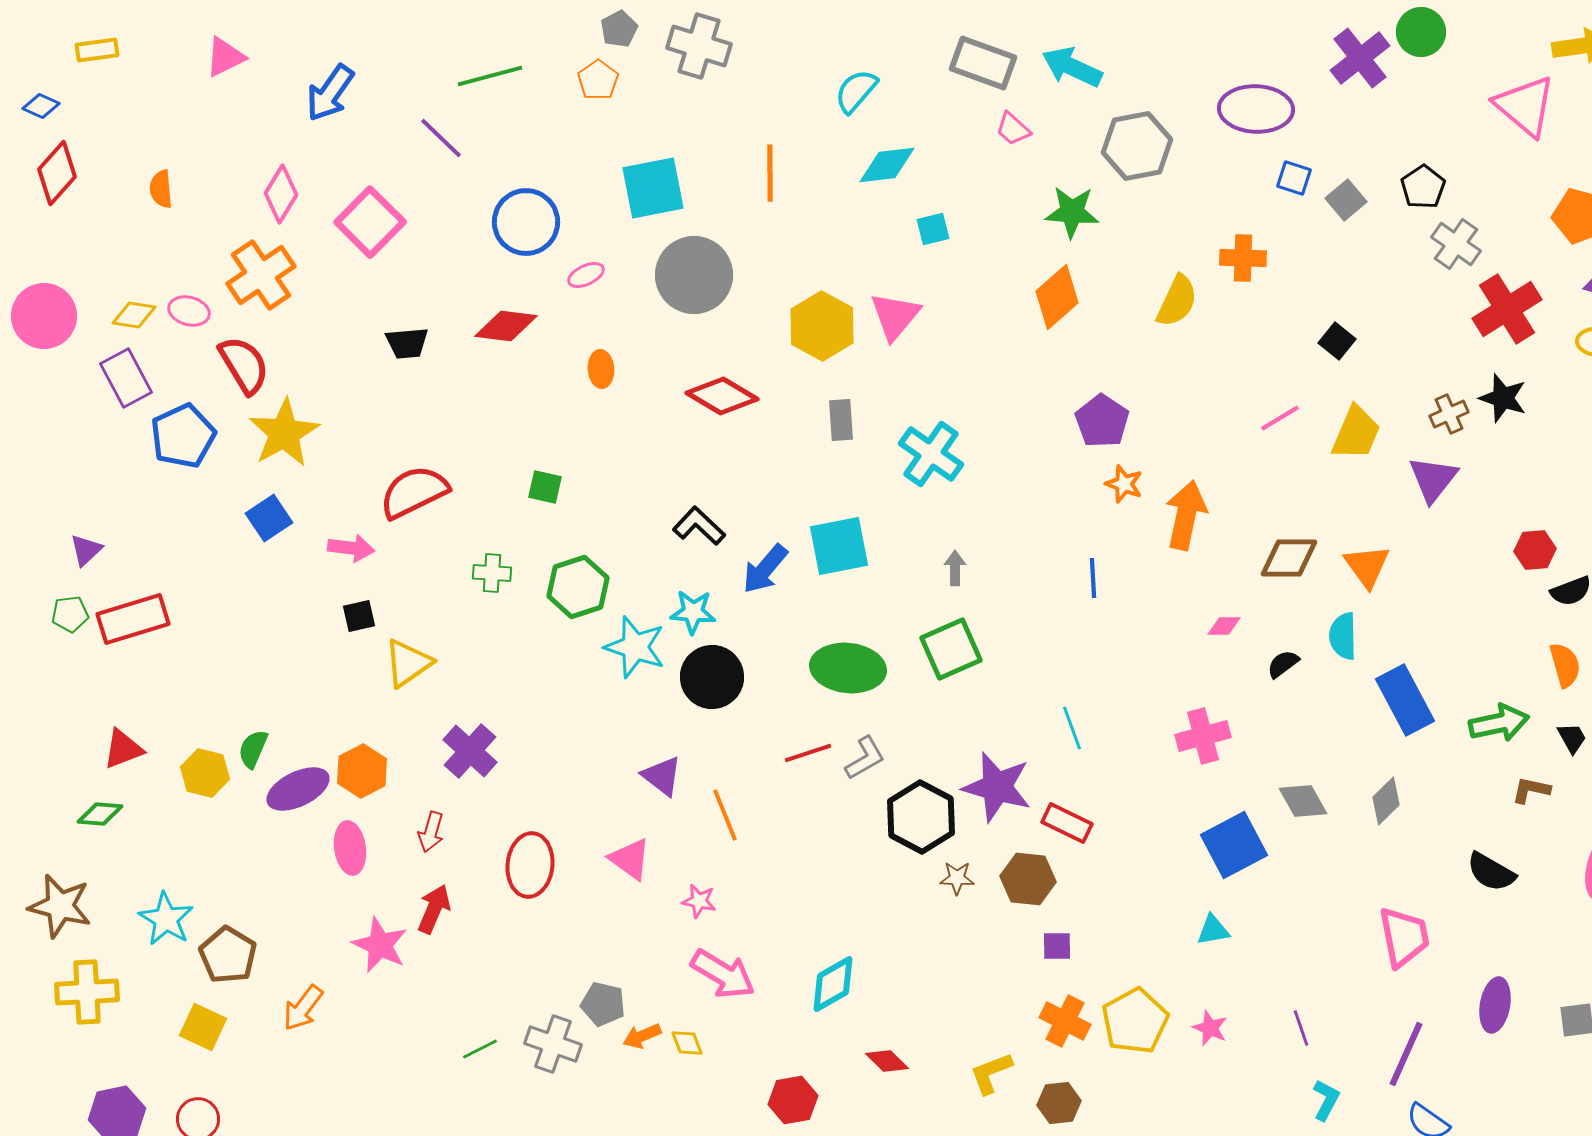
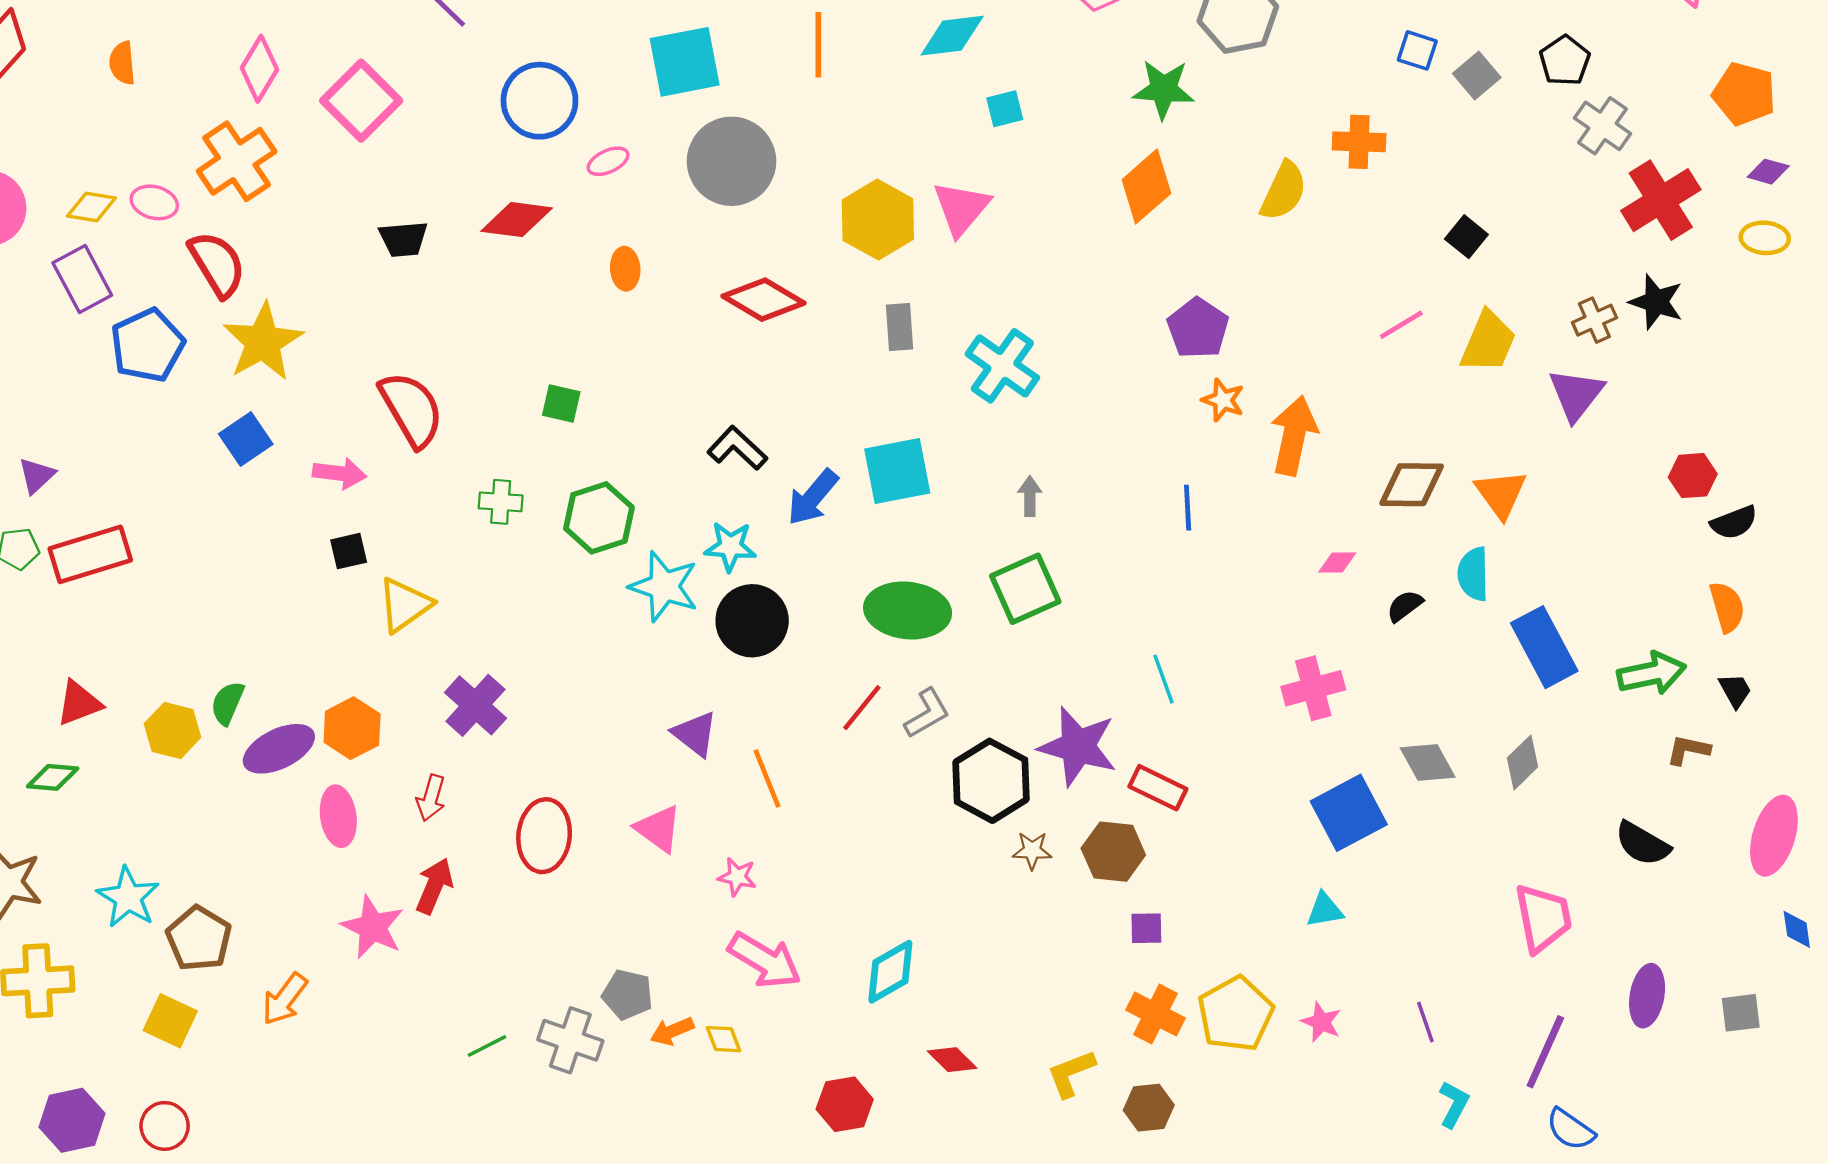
red semicircle: (414, 492) -> (411, 409), turned 86
red line: (808, 753) -> (862, 708), turned -33

